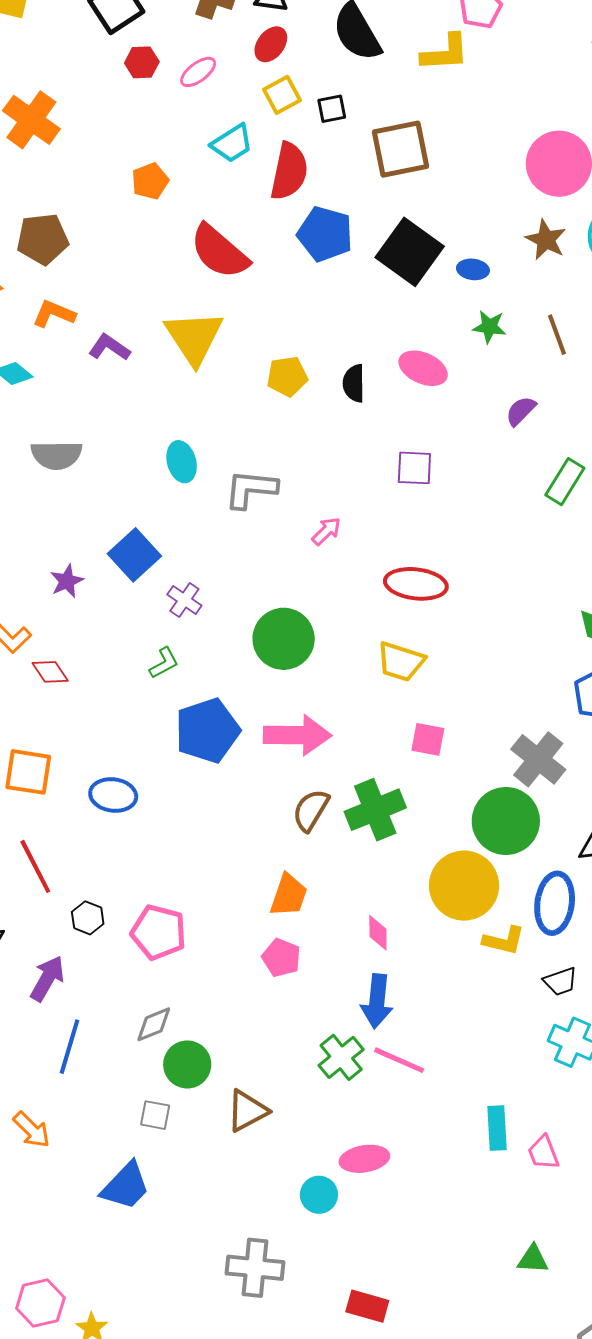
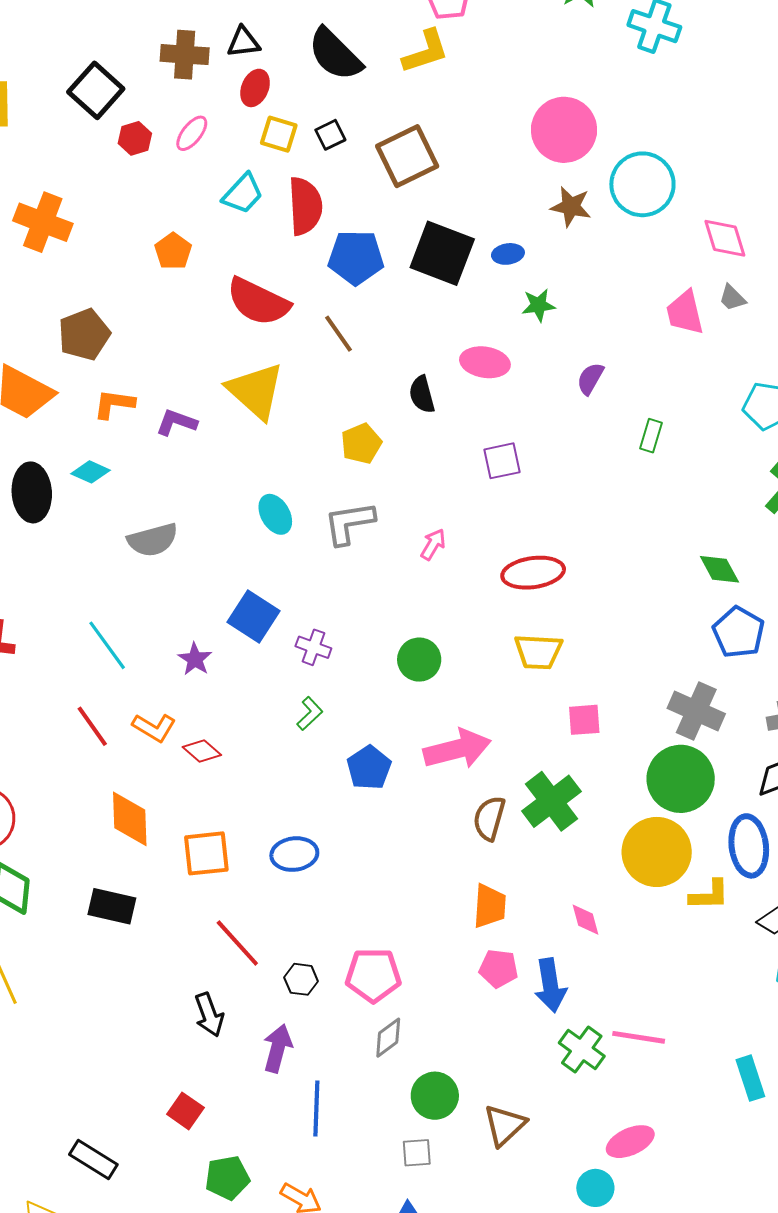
yellow square: (282, 95) -> (279, 134), turned -30
brown line: (557, 335) -> (338, 334), moved
yellow pentagon: (287, 376) -> (361, 444), moved
green rectangle: (565, 482) -> (651, 436), size x0.7
green circle: (284, 639) -> (419, 660), size x0.7
blue pentagon: (207, 731) -> (369, 768), size x0.7
blue arrow: (377, 1001) -> (550, 985), moved
gray diamond: (154, 1024) -> (388, 1038), moved

